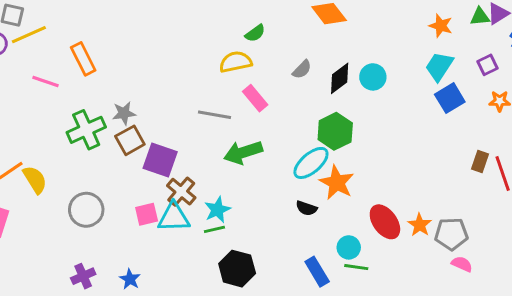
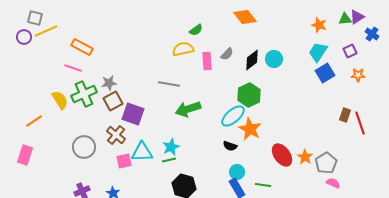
orange rectangle: (83, 59) -> (82, 47), turned -35
pink line: (45, 81) -> (73, 68), moved
pink rectangle: (255, 98) -> (207, 61), moved, turned 36
yellow semicircle: (35, 180) -> (60, 100), moved
brown cross: (181, 192) -> (116, 135), moved
pink square: (147, 214) -> (124, 161), moved
gray pentagon: (451, 234) -> (326, 163), turned -30
cyan circle: (349, 247) -> (237, 172), moved

